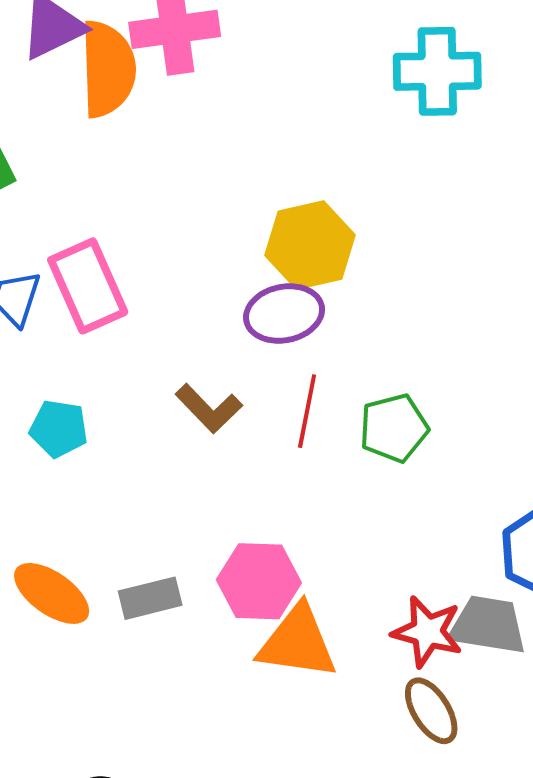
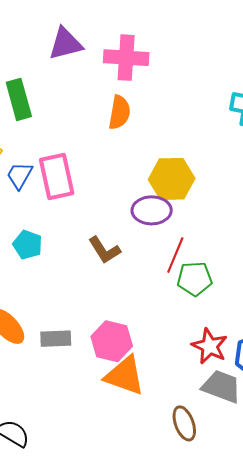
orange semicircle: (108, 69) -> (119, 112), moved, size x0.7
red line: (307, 411) -> (175, 255), moved
red star: (427, 632) -> (210, 346), moved

